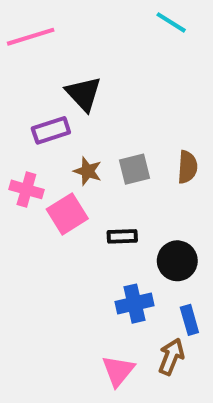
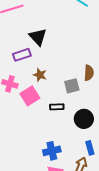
gray square: (134, 169) -> (72, 86), moved
blue cross: (134, 304) -> (52, 151), moved

